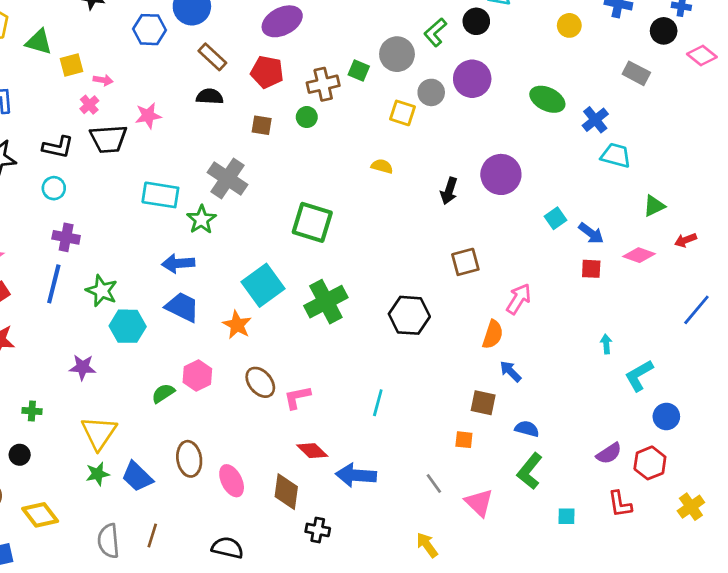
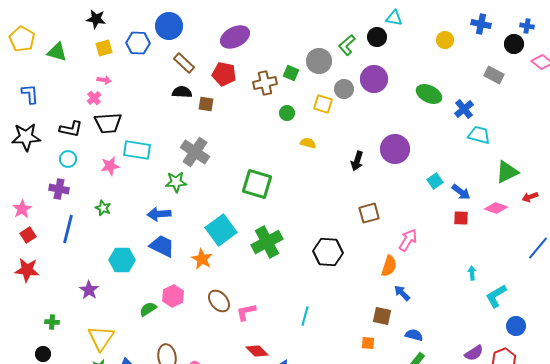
yellow square: (72, 65) -> (104, 48), moved
pink star: (148, 116) -> (110, 166), moved
green circle: (307, 117) -> (287, 113), moved
brown square: (262, 125) -> (206, 104), moved
cyan rectangle: (160, 195) -> (137, 150), moved
green triangle: (654, 206) -> (507, 172), size x1.4
green star: (201, 220) -> (176, 182), turned 30
purple cross: (66, 237) -> (59, 189), moved
green star: (102, 291) -> (103, 208), moved, size x0.7
purple star: (83, 367) -> (89, 290), turned 30

